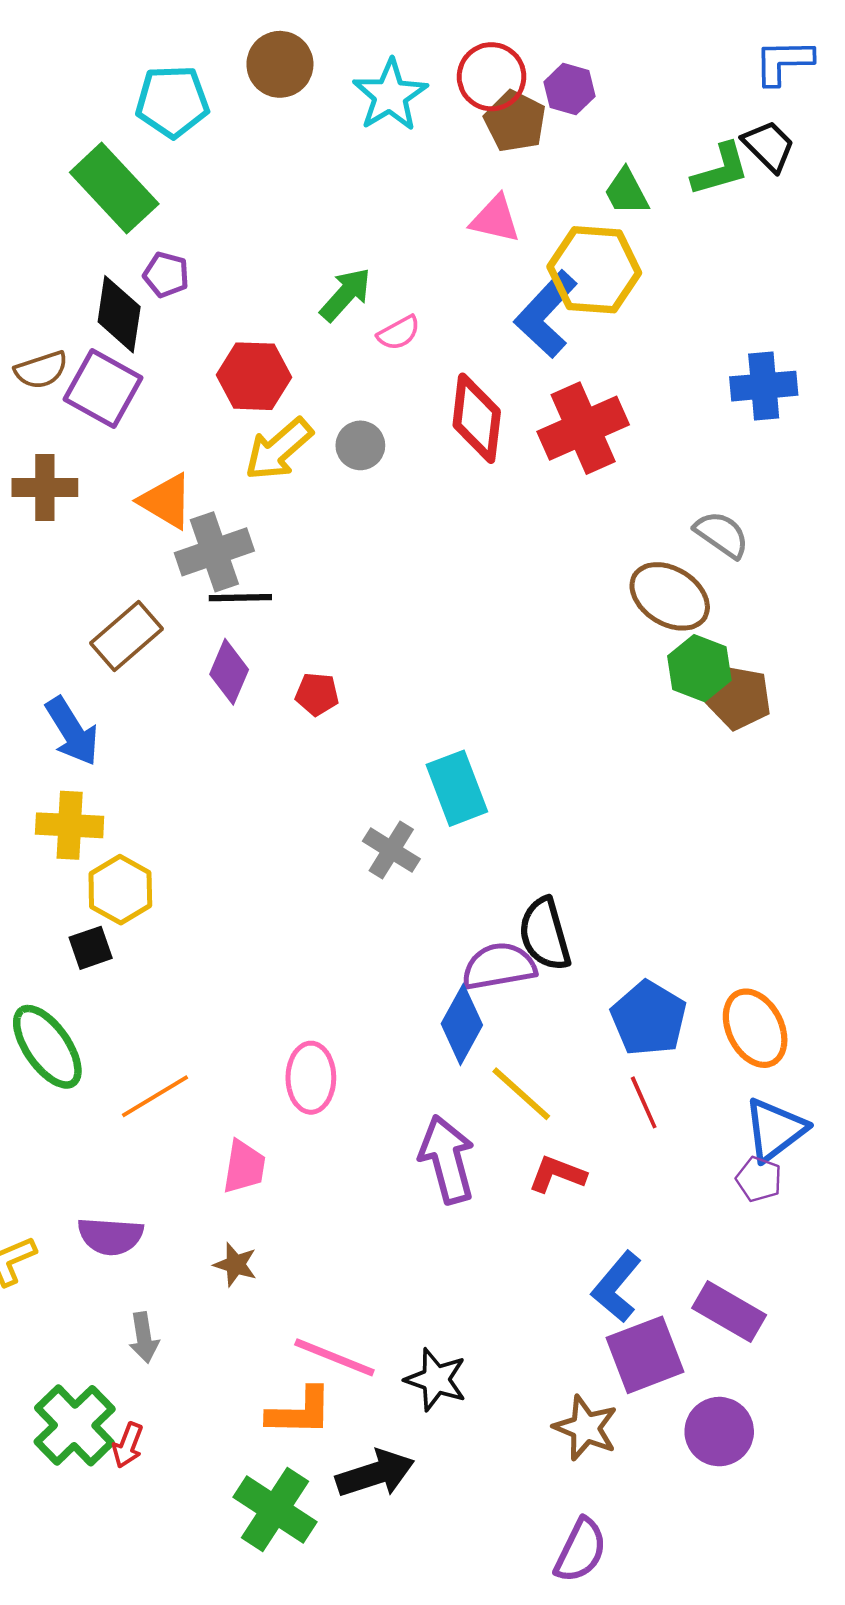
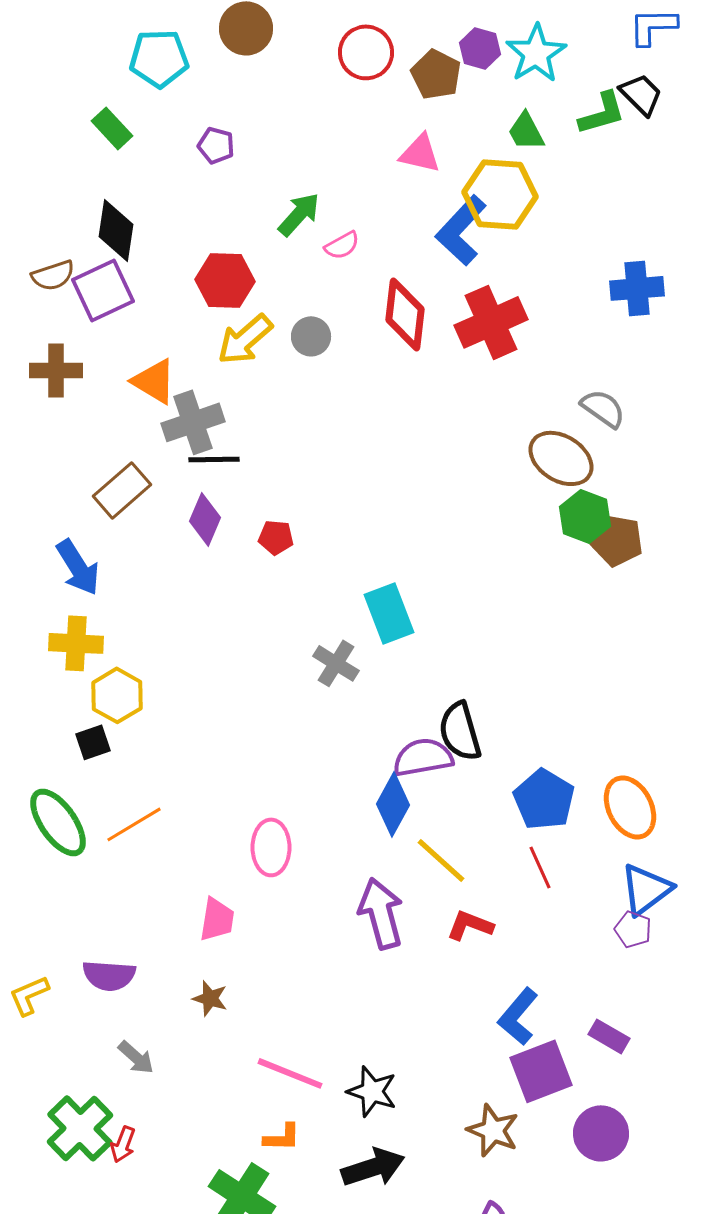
red circle: (492, 77) -> (366, 52), moved
cyan star: (390, 95) -> (536, 53), moved
green rectangle: (114, 188) -> (112, 128), size x0.6
purple pentagon: (166, 275) -> (216, 145), moved
purple square: (103, 389) -> (103, 290), turned 36
orange line: (155, 1096) -> (134, 824), moved
purple rectangle: (729, 1312) -> (609, 1036), size x0.7
gray arrow: (144, 1338) -> (136, 1057), turned -39
orange L-shape: (300, 1412) -> (282, 1137), moved, size x0.7
black arrow: (375, 1474) -> (373, 1167), moved

